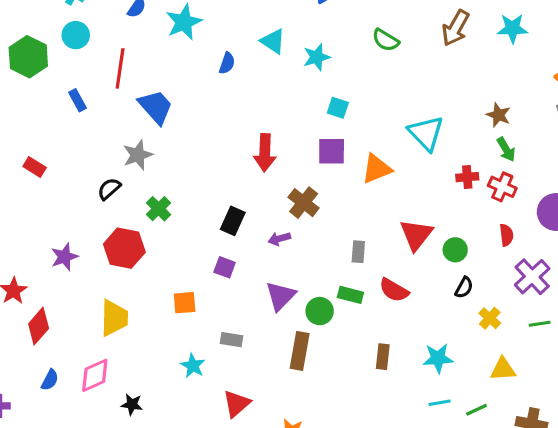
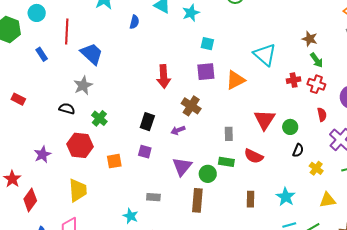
black semicircle: (109, 189) -> (67, 109), turned 63
orange square: (185, 303) -> (114, 161), moved
cyan star: (438, 358) -> (286, 197), turned -30

